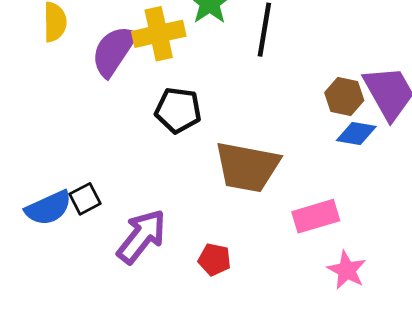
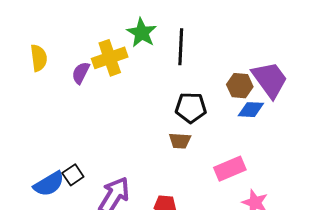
purple semicircle: (114, 51) -> (81, 73), size x0.6
black pentagon: (178, 110) -> (191, 108), moved
brown trapezoid: (247, 167) -> (180, 141), size x0.5

